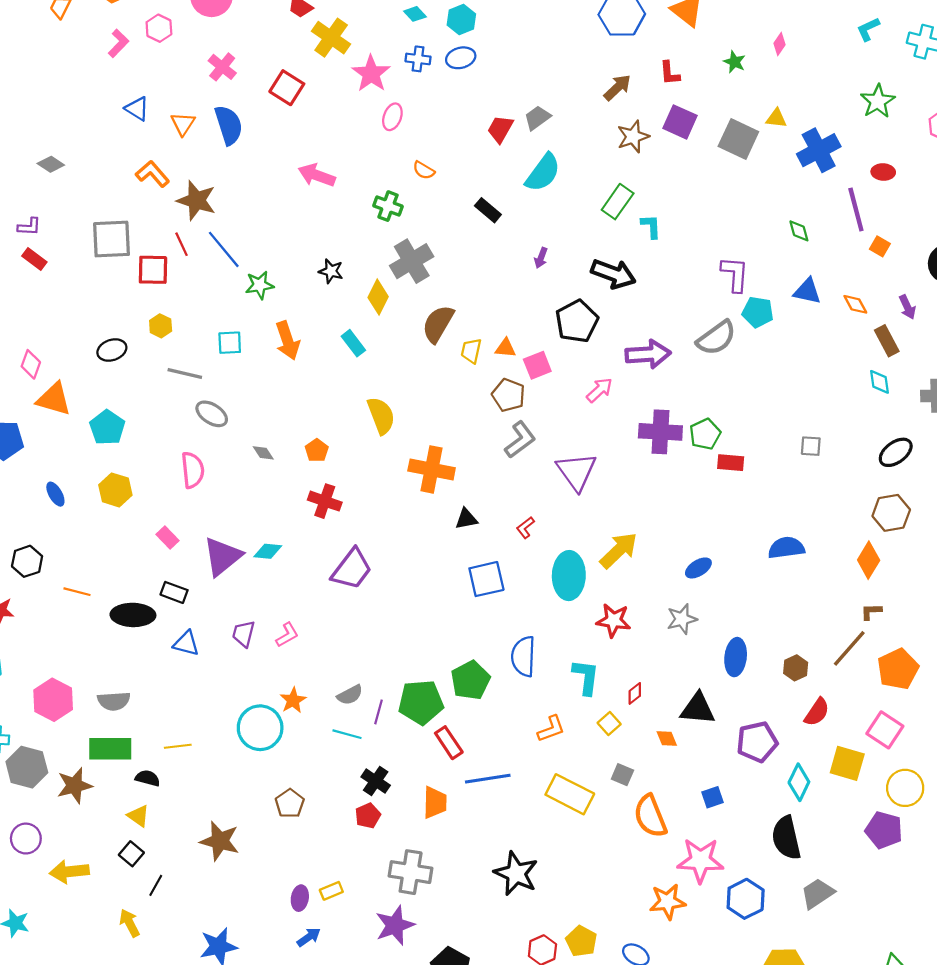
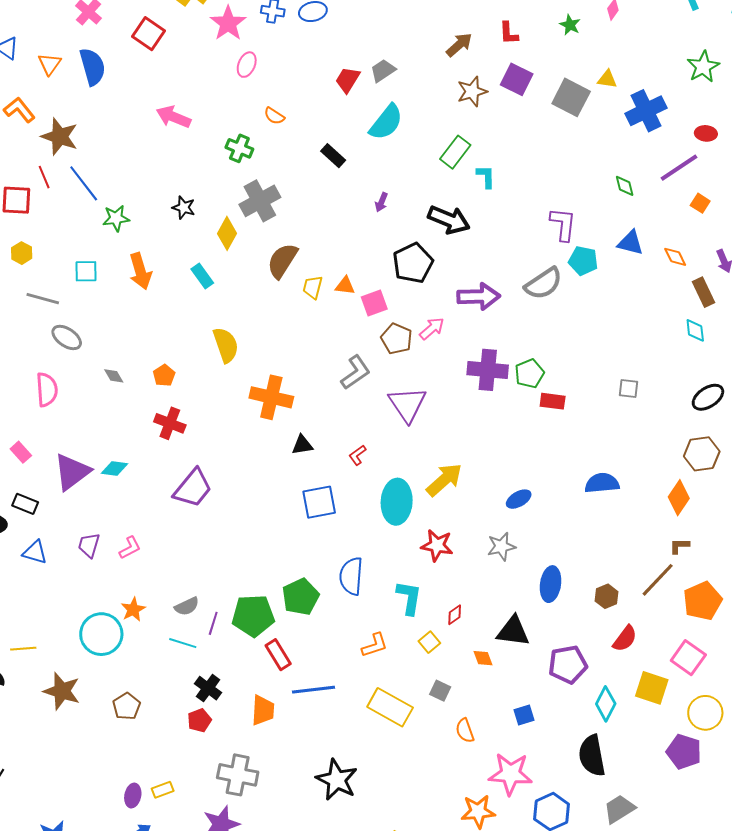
purple line: (856, 209) -> (679, 168), turned 69
brown pentagon: (508, 395) -> (397, 339), moved
orange semicircle: (650, 816) -> (465, 731), size x0.6
brown star: (220, 841) -> (62, 691), moved

